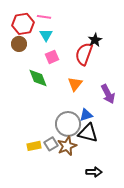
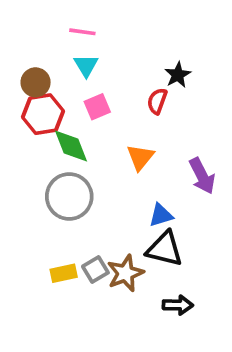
red hexagon: (23, 24) -> (43, 114), moved
red semicircle: (84, 54) -> (157, 101), size x0.6
gray circle: (68, 124) -> (69, 196), moved
black arrow: (94, 172) -> (178, 305), moved

